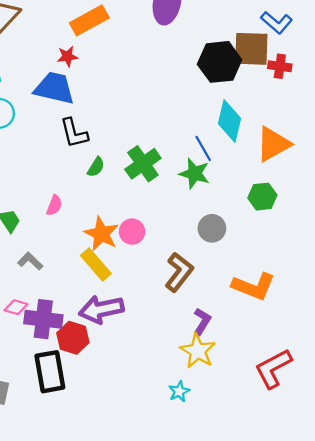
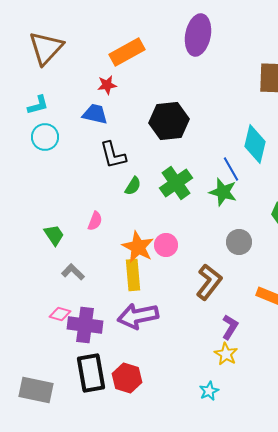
black hexagon: (220, 62) -> (169, 121), moved
blue trapezoid: (54, 88) -> (95, 114), size x0.7
yellow rectangle: (96, 264) -> (133, 275), turned 36
red hexagon: (73, 338) -> (127, 378), moved
yellow star: (198, 351) -> (226, 354), size x0.7

